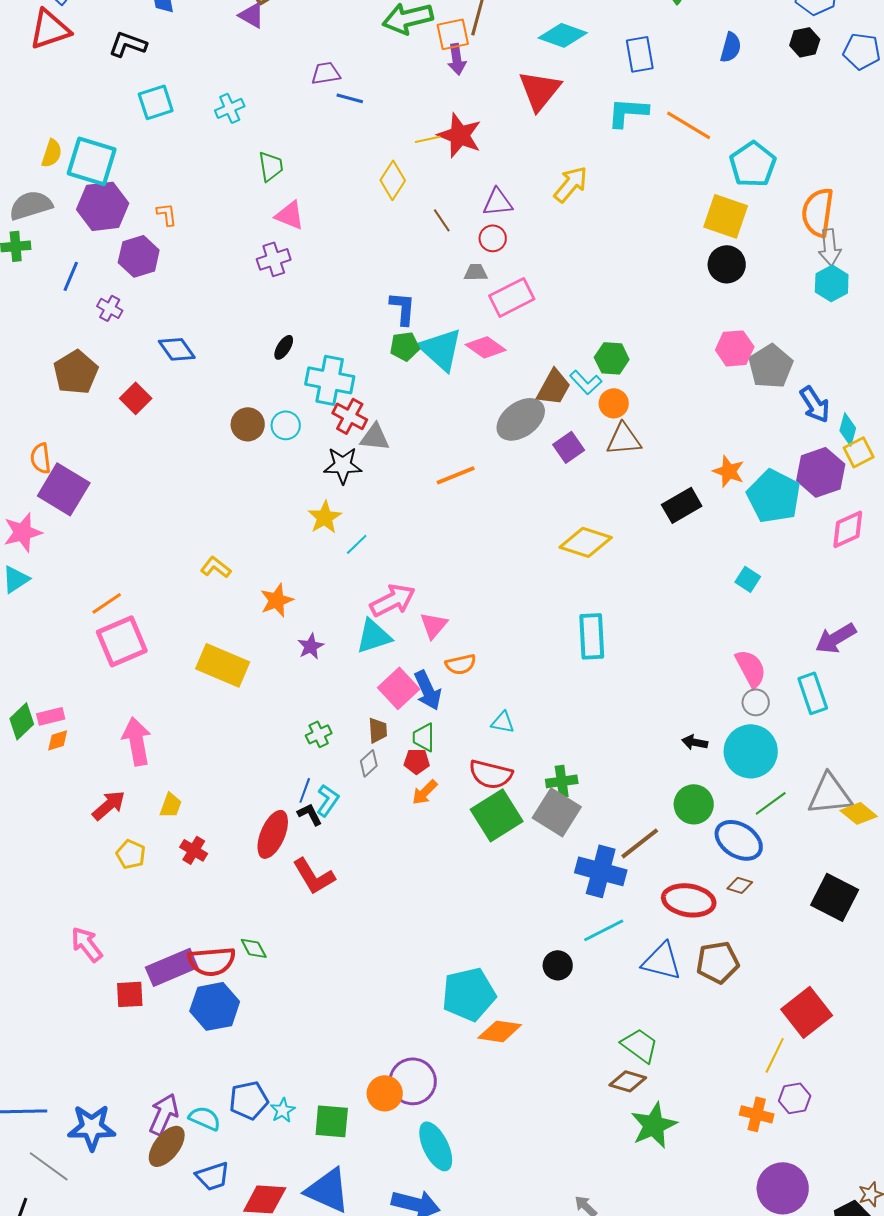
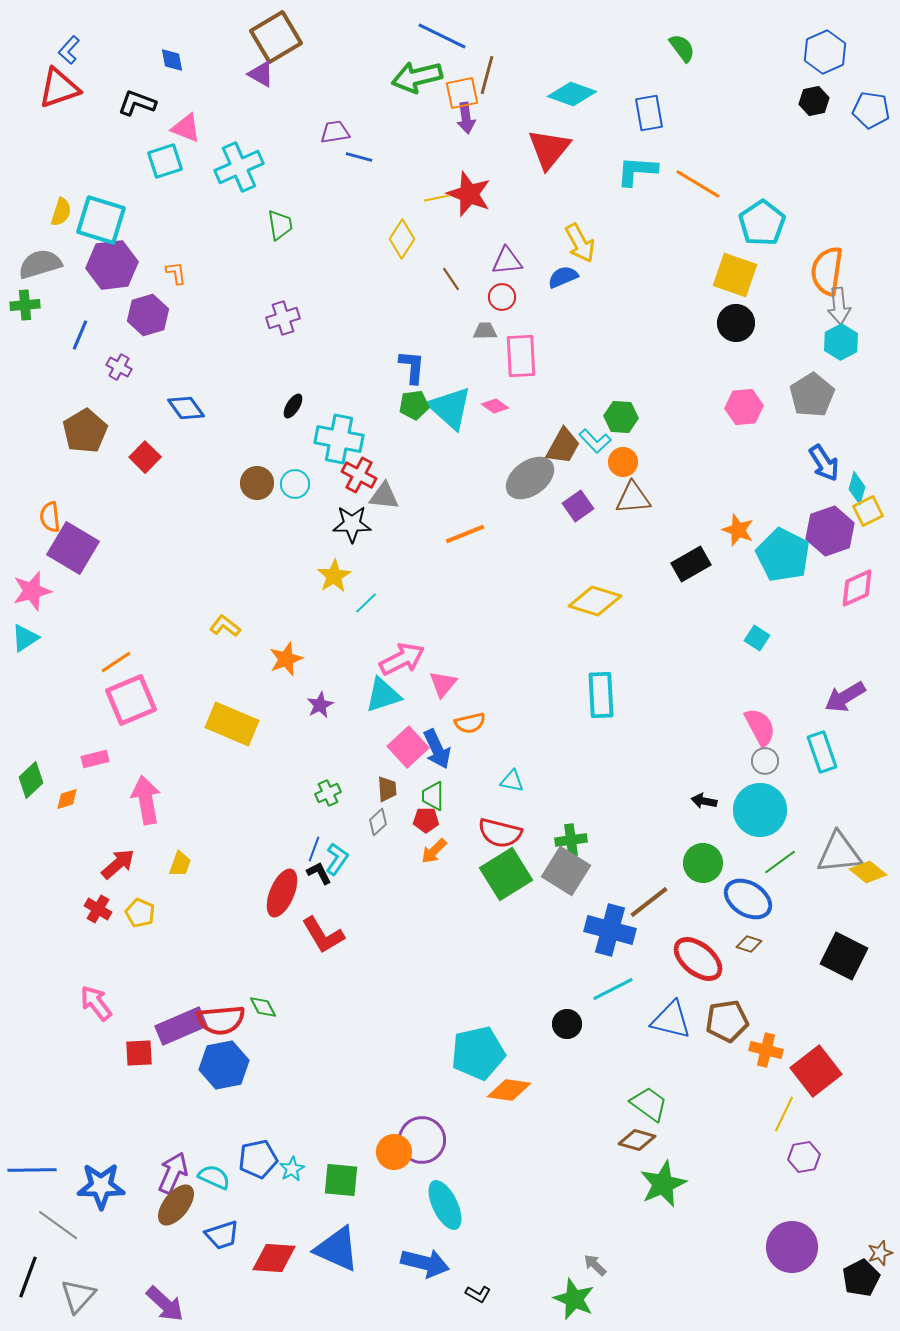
blue semicircle: (731, 47) -> (563, 277), moved, turned -128
cyan cross: (230, 108) -> (239, 167), size x1.6
yellow arrow: (571, 184) -> (580, 243), turned 111
pink triangle: (290, 215) -> (186, 128), moved
pink rectangle: (512, 297) -> (521, 356), turned -66
pink diamond: (486, 347) -> (495, 406), size x0.7
gray pentagon: (771, 366) -> (812, 395), moved
pink rectangle: (51, 716) -> (95, 759), moved
red cross: (194, 850) -> (98, 909), moved
red ellipse: (689, 900) -> (698, 959), turned 30
orange cross: (757, 1114) -> (766, 1050), moved

